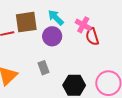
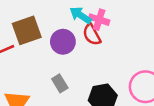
cyan arrow: (56, 18) -> (81, 15), moved
red semicircle: (92, 37) -> (92, 35), moved

